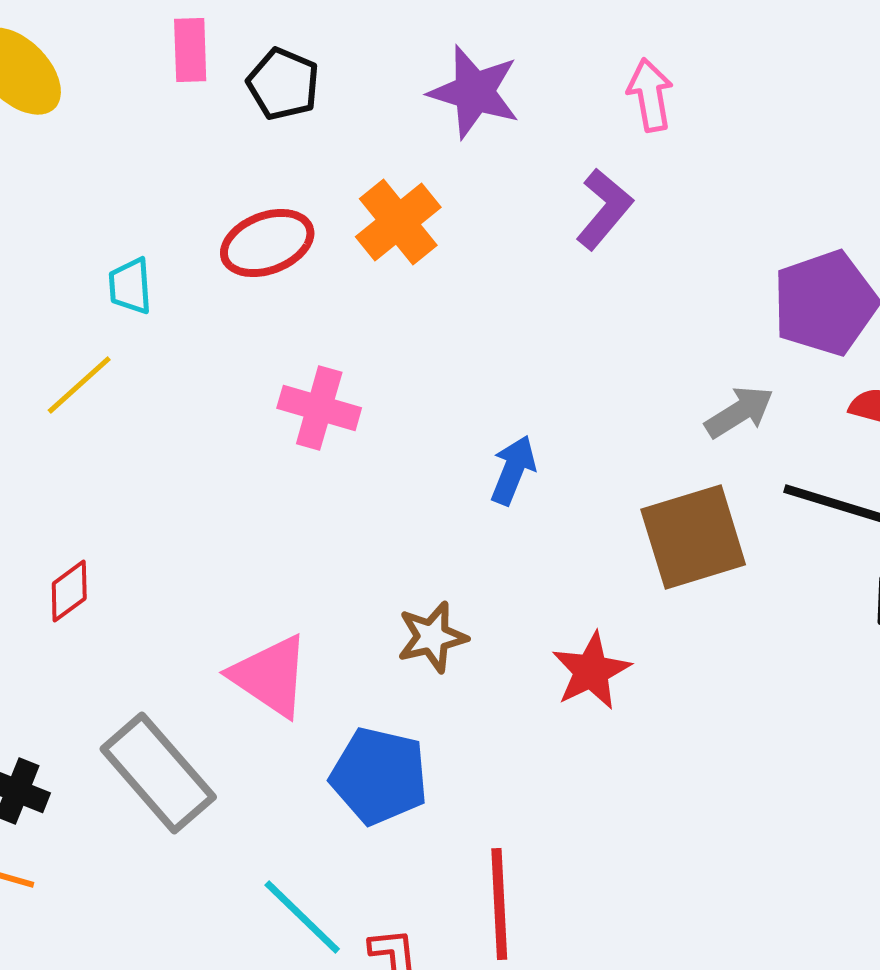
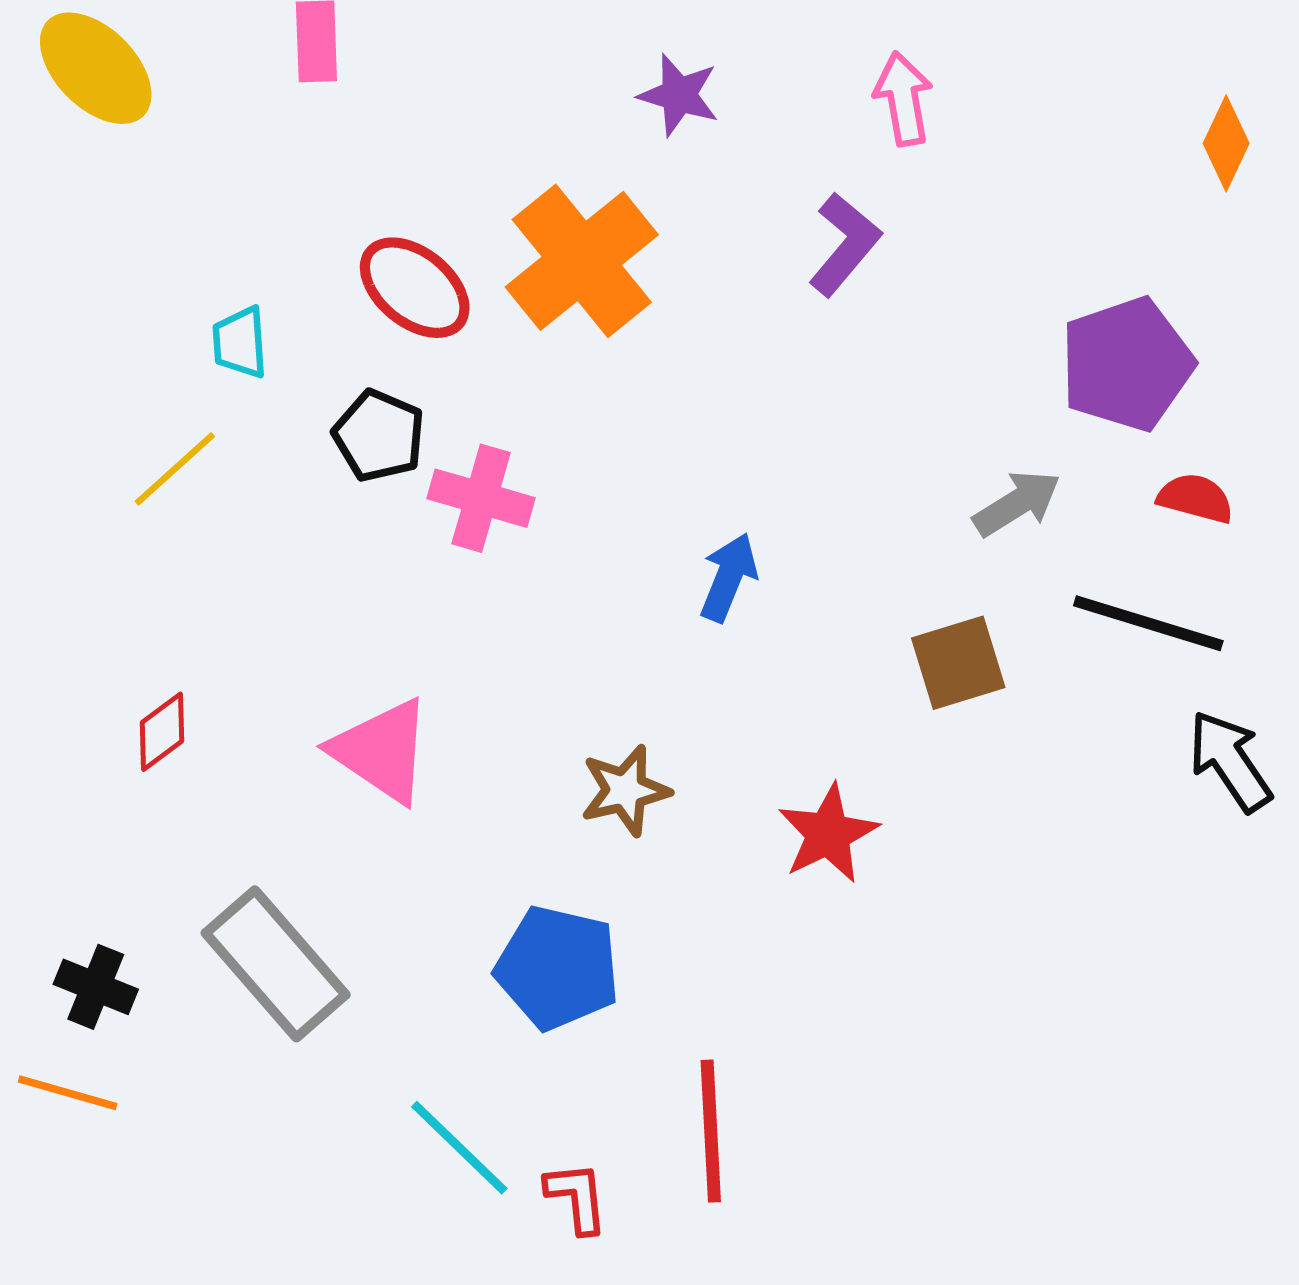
black pentagon: (283, 84) -> (379, 436), moved
purple star: (474, 92) -> (679, 95), size x0.7
orange cross: (398, 222) -> (582, 261), size x1.4
red ellipse: (267, 243) -> (415, 288), turned 60
brown square: (693, 537) -> (958, 663), size x0.7
pink triangle: (270, 676) -> (381, 751), moved

